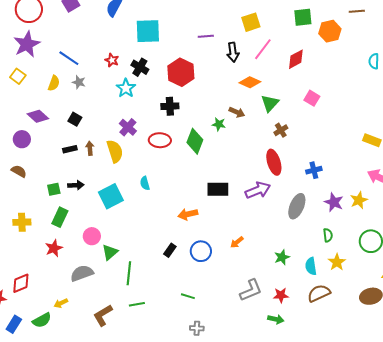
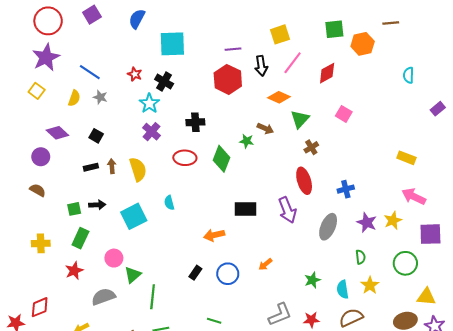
red hexagon: (181, 72) -> (228, 79), moved
purple cross: (128, 127) -> (151, 132), moved
purple arrow: (258, 190) -> (287, 210), turned 90

